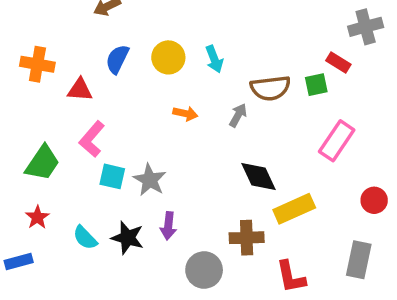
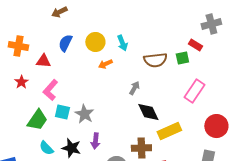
orange arrow: (185, 114) -> (105, 64), moved, turned 144
gray arrow: (238, 115) -> (134, 88), moved
green trapezoid: (43, 163) -> (37, 120), moved
red circle: (374, 200) -> (216, 126), size x1.5
red star: (37, 217) -> (21, 82), moved

